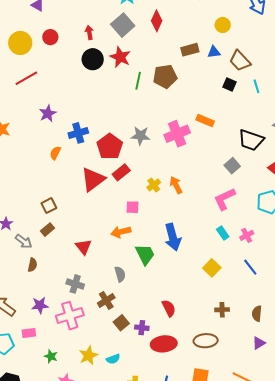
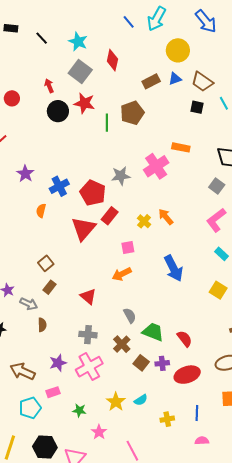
yellow circle: (223, 25) -> (178, 50), size x1.5
green trapezoid: (145, 254) -> (153, 332), moved, turned -30

